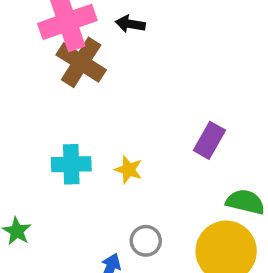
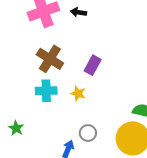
brown cross: (81, 62) -> (50, 59), moved
purple rectangle: (209, 140) -> (93, 65), moved

